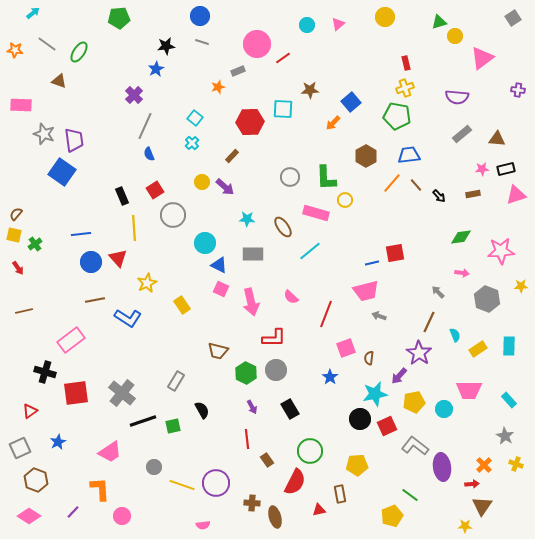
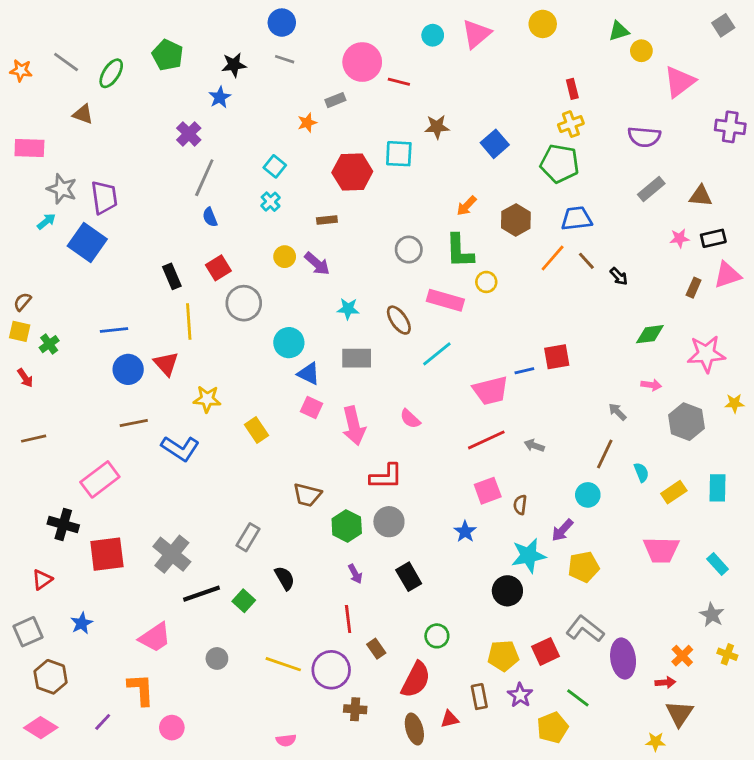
cyan arrow: (33, 13) -> (46, 221), moved
green pentagon: (119, 18) -> (168, 55), moved, turned 30
pink triangle: (338, 24) -> (476, 34), size x1.6
red line: (283, 58) -> (399, 82), turned 49
purple cross: (518, 90) -> (730, 127), size x1.5
orange arrow: (333, 123) -> (467, 206), moved
brown rectangle: (232, 156) -> (327, 220), turned 40
brown rectangle: (473, 194) -> (694, 288), moved, turned -56
yellow star: (147, 283) -> (207, 399), turned 30
pink trapezoid: (366, 291) -> (491, 391), moved
red line: (326, 314) -> (486, 440), moved, turned 44
purple star: (419, 353) -> (520, 695), moved, size x0.7
cyan circle: (444, 409) -> (588, 495), moved
green square: (173, 426) -> (244, 601), turned -35
red square: (387, 426) -> (546, 651), moved
green circle: (310, 451) -> (437, 636), size x0.7
purple circle: (216, 483) -> (331, 670), moved
yellow line: (182, 485) -> (283, 664), moved
brown ellipse: (275, 517) -> (414, 729), moved

